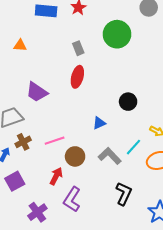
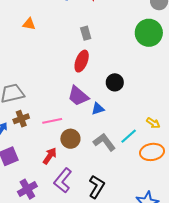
green circle: (117, 34) -> (149, 33), moved
purple trapezoid: (37, 92) -> (78, 96), moved
black circle: (128, 102) -> (115, 82), moved
black L-shape: (124, 194) -> (97, 187), moved

